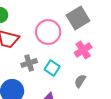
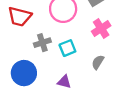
cyan square: (52, 68) -> (67, 48), turned 35

